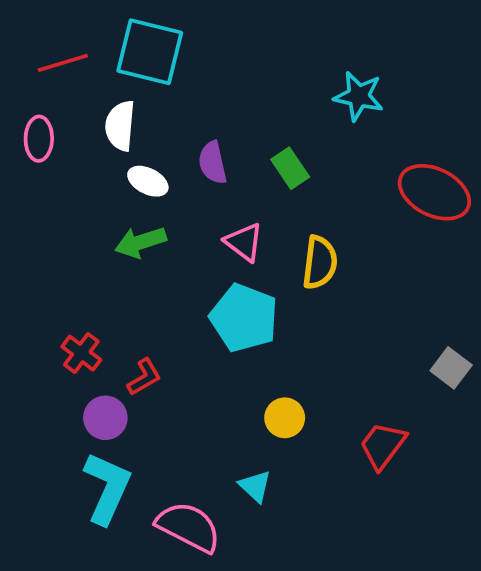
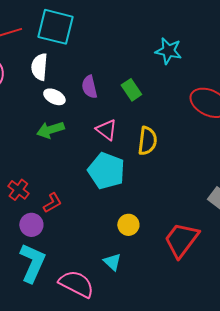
red trapezoid: (383, 446) -> (181, 240), size x1.4

